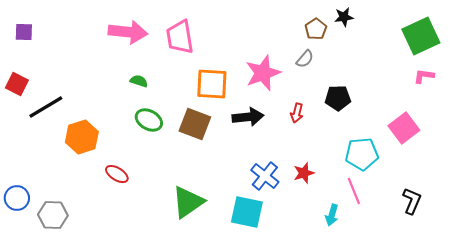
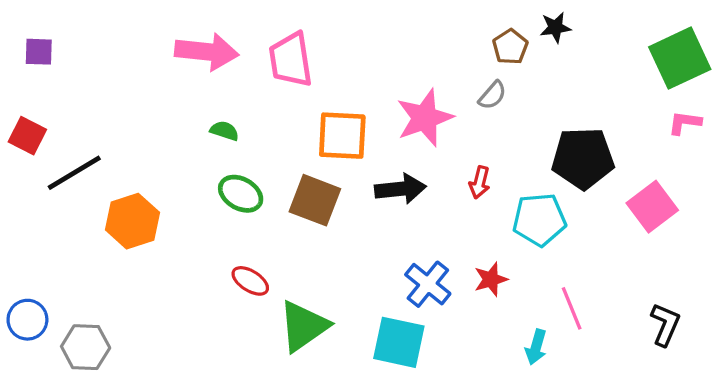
black pentagon: (338, 98) -> (583, 158), moved, size x1.5
cyan pentagon: (362, 154) -> (539, 220), moved
red ellipse: (117, 174) -> (250, 281), moved

